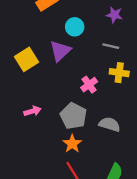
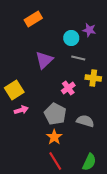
cyan circle: (75, 27) -> (71, 38), moved
gray line: (111, 46) -> (78, 58), moved
yellow square: (26, 59) -> (14, 90), moved

